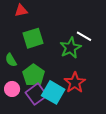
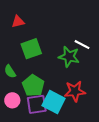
green star: (70, 48) -> (69, 57), turned -30
red star: (75, 83) -> (75, 91), turned 30
purple square: (36, 94) -> (37, 104), turned 30

